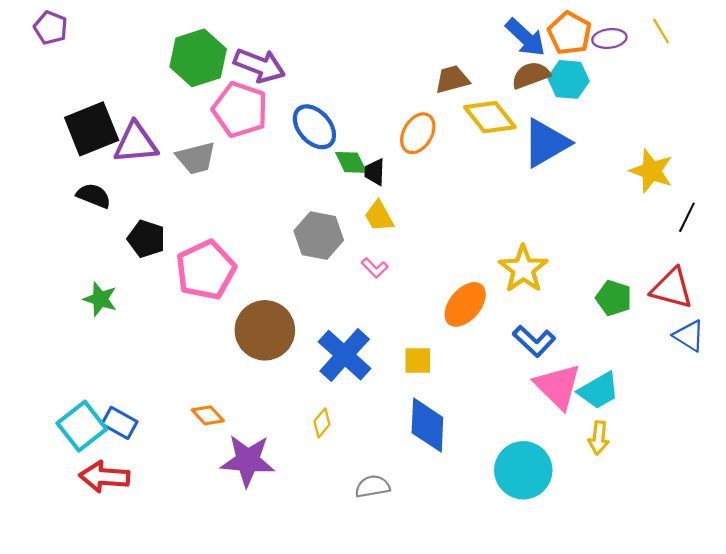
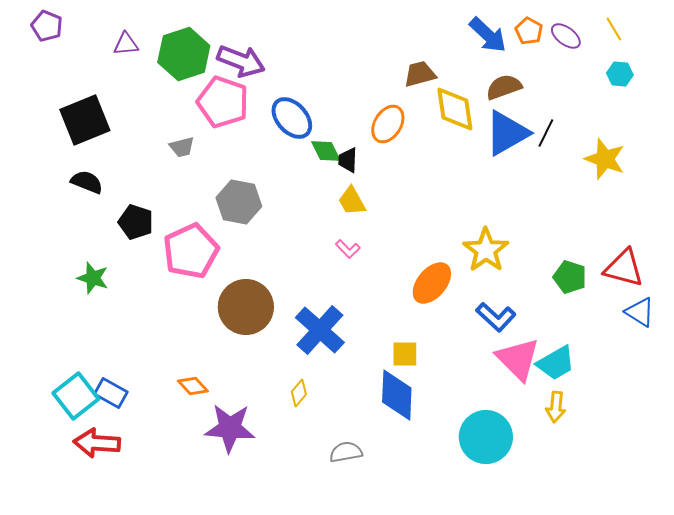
orange pentagon: (570, 33) -> (529, 31), size x0.7
purple ellipse: (609, 39) -> (566, 36), turned 44
brown semicircle: (531, 75) -> (504, 87), moved
cyan hexagon: (568, 79) -> (620, 74), moved, size x0.7
yellow diamond: (490, 117) -> (455, 109), turned 30
purple triangle: (136, 143) -> (126, 44), moved, size x0.6
gray trapezoid: (196, 158) -> (182, 147), size x0.7
black line: (687, 217) -> (546, 133), moved
gray hexagon: (319, 236) -> (239, 202), moved
yellow square: (418, 360) -> (405, 354), moved

